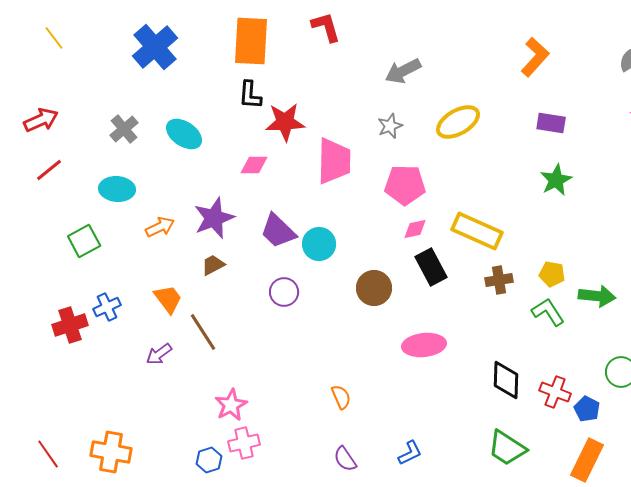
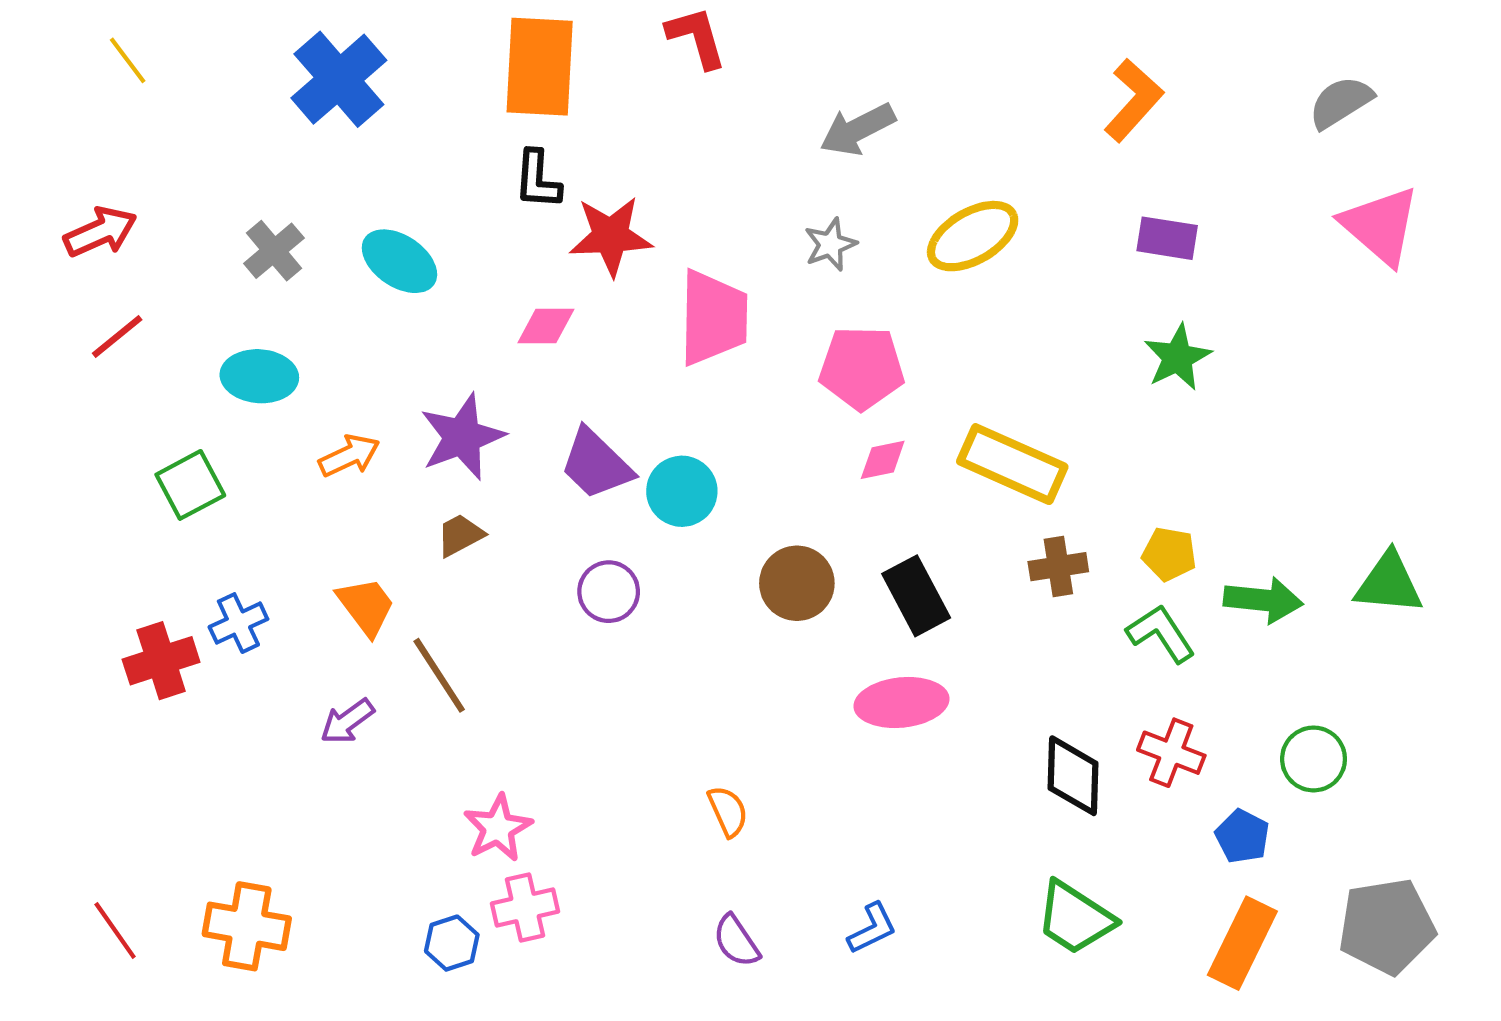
black rectangle: (431, 267) -> (916, 596), moved
red cross: (555, 392) -> (1171, 753), moved

